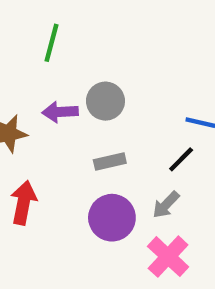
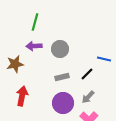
purple arrow: (60, 112) -> (34, 46), moved
black line: (181, 159) -> (87, 74), moved

